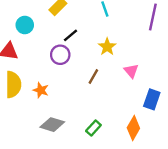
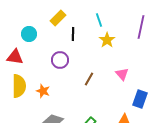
black line: (71, 35) -> (73, 34), moved, turned -48
yellow star: (107, 47) -> (107, 40), moved

